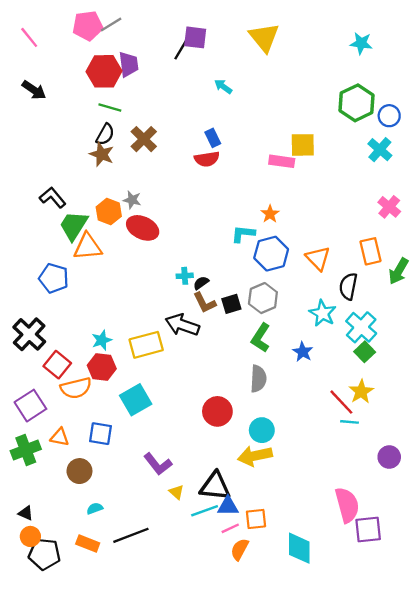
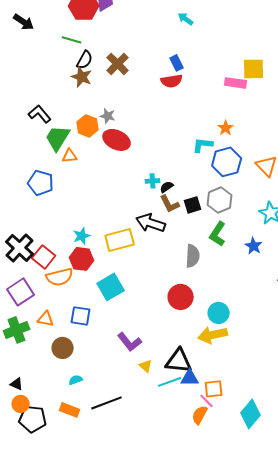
green line: (110, 108) -> (72, 40), moved
orange triangle: (88, 247) -> (70, 156), size x0.6
black cross: (29, 334) -> (20, 248), moved
gray semicircle: (258, 379) -> (193, 256), moved
pink line: (230, 528) -> (207, 401), moved, turned 70
cyan diamond: (299, 548) -> (251, 414), turned 40

